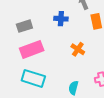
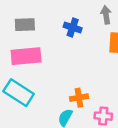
orange cross: (78, 49) -> (79, 98), moved, turned 32

